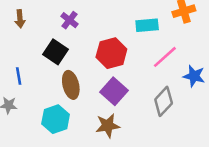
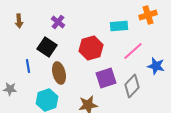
blue line: (19, 76) -> (28, 66), moved
purple square: (114, 91) -> (106, 78), moved, turned 30

